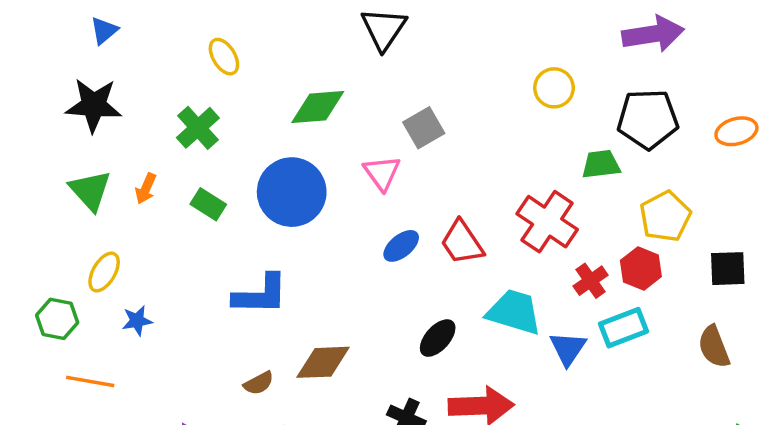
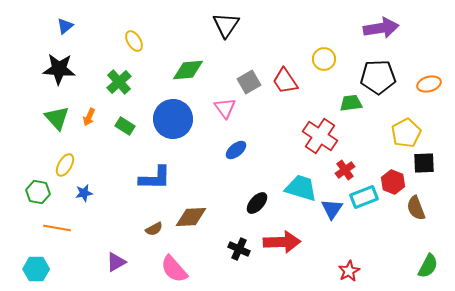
yellow pentagon: (665, 216) -> (406, 133), moved
red trapezoid: (462, 242) -> (285, 81), moved
red hexagon: (641, 269) -> (393, 182), moved

